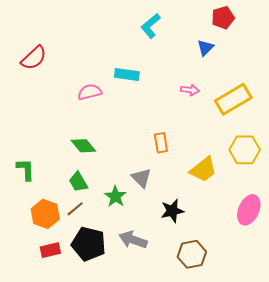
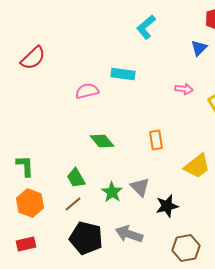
green diamond: (83, 146) -> (102, 141), moved
gray triangle: (141, 178) -> (140, 187), moved
orange hexagon: (45, 214) -> (30, 203), moved
red rectangle: (50, 250) -> (26, 244), moved

